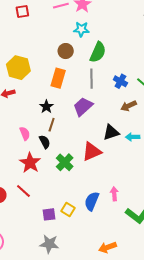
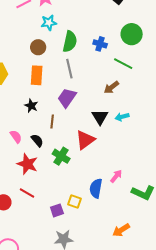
blue cross: (120, 81) -> (100, 44), moved
brown line: (52, 125) -> (52, 122), moved
black triangle: (111, 132) -> (100, 117), turned -30
pink arrow: (114, 194) -> (116, 176), turned 56

